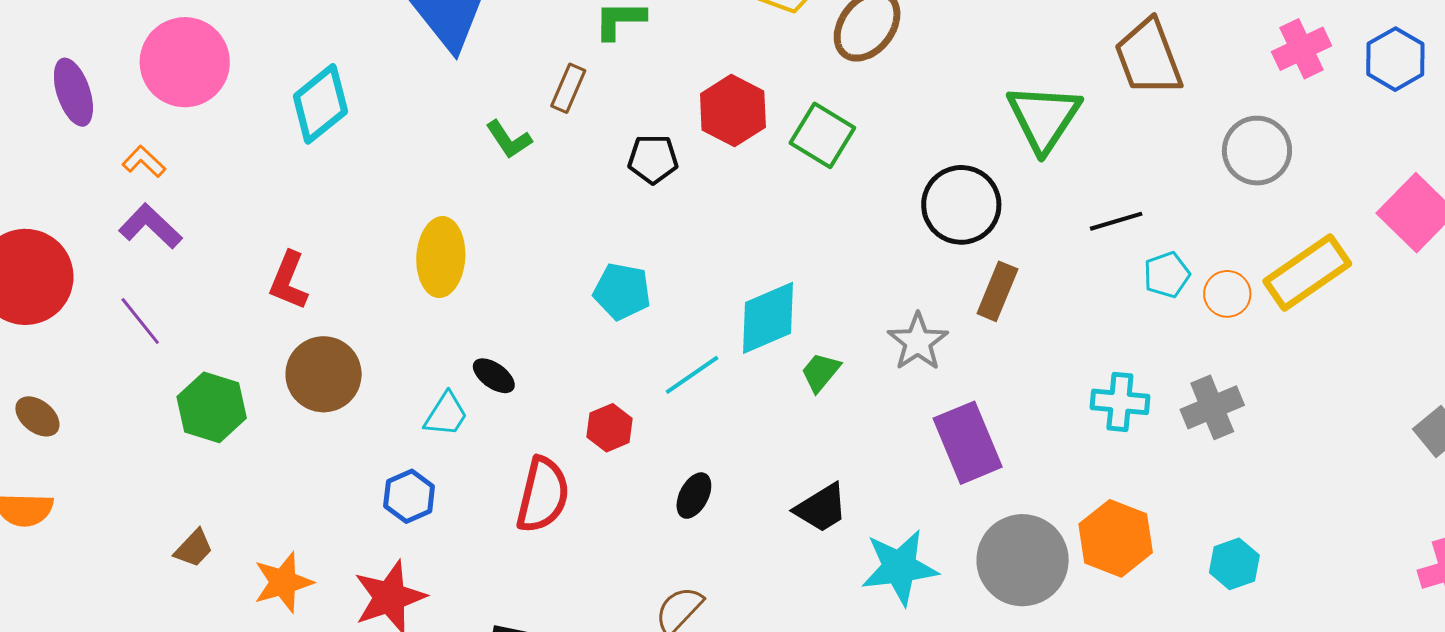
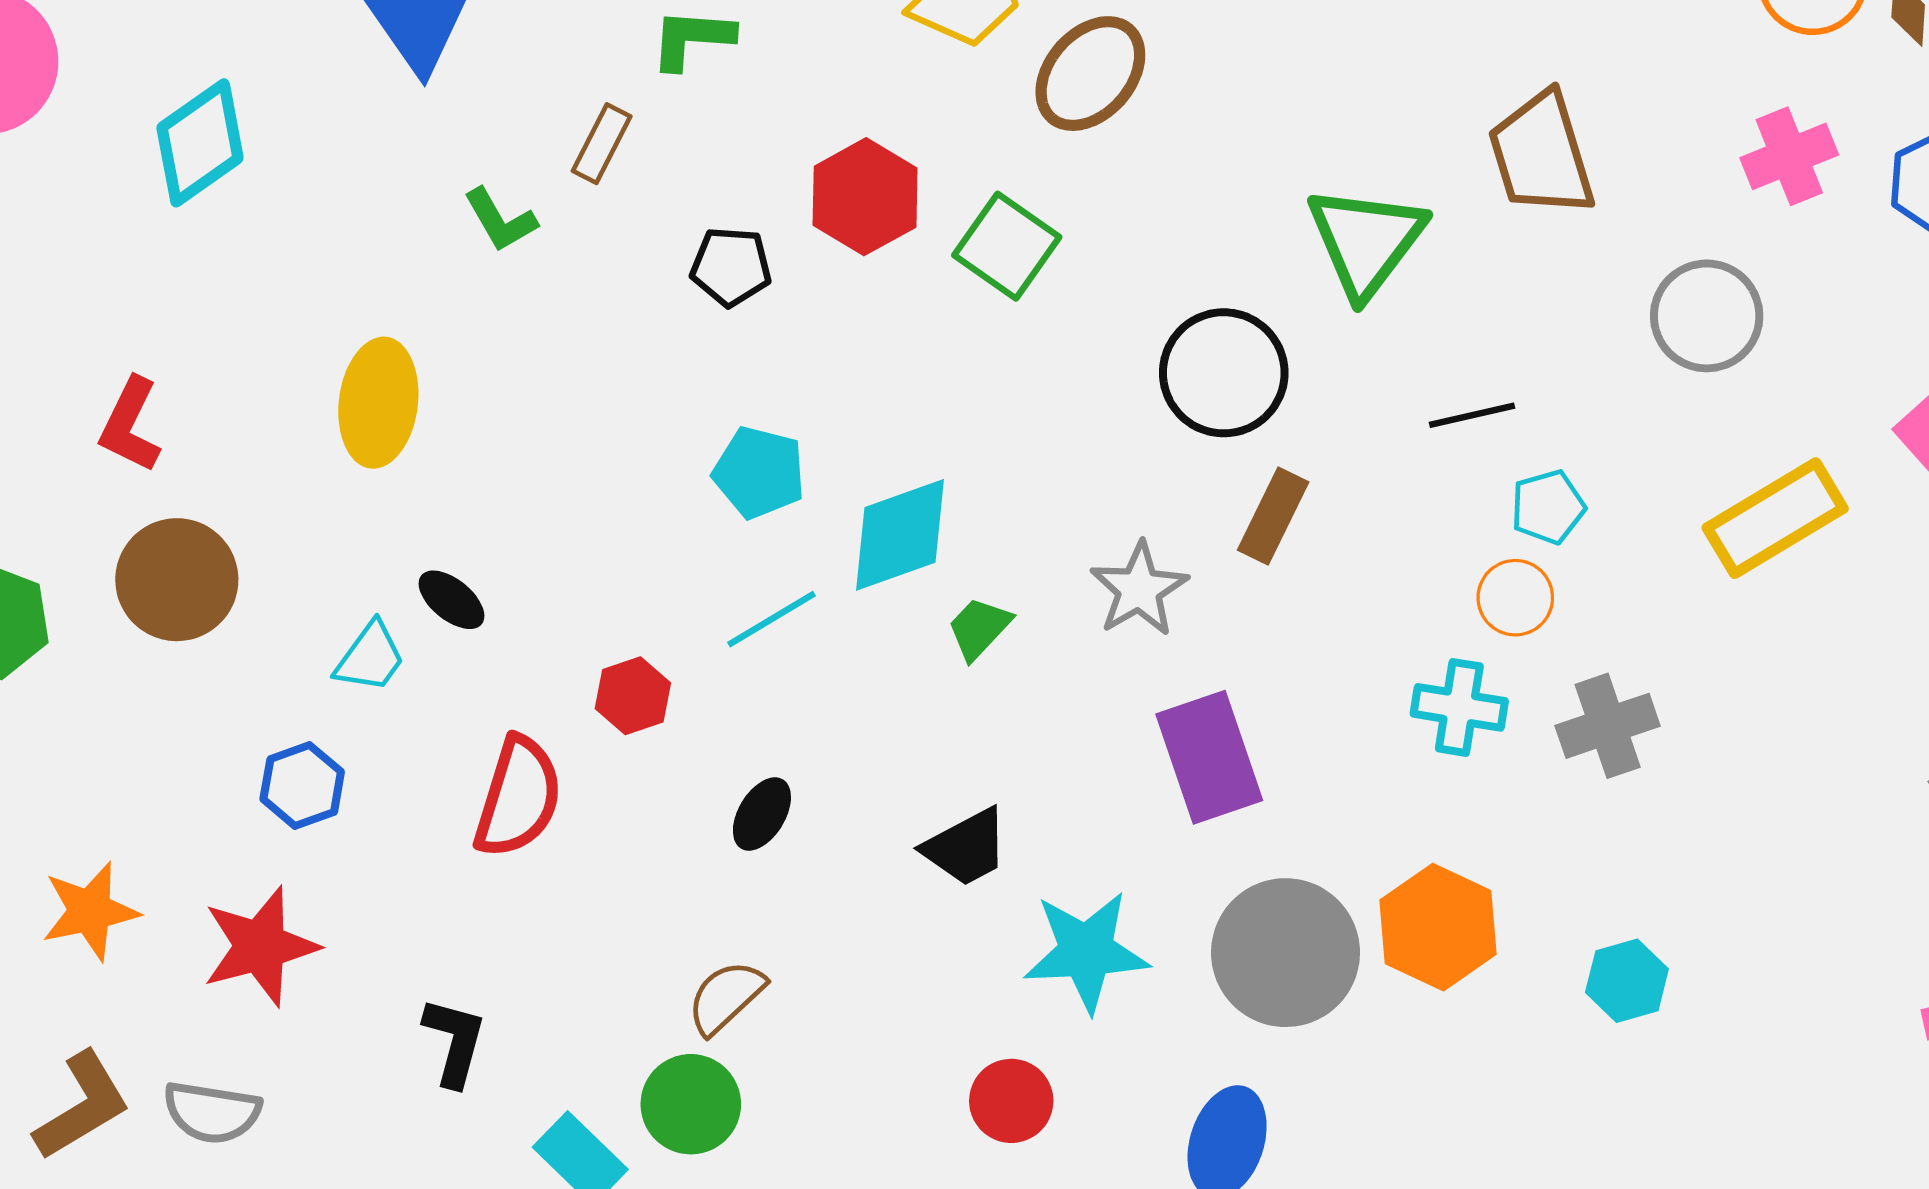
cyan pentagon: (622, 291) -> (759, 472), moved
orange circle: (1227, 294) -> (1515, 598), moved

